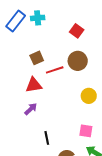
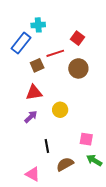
blue rectangle: (16, 21) -> (21, 43), moved
red line: (55, 70) -> (55, 53), moved
yellow circle: (89, 96) -> (60, 110), moved

